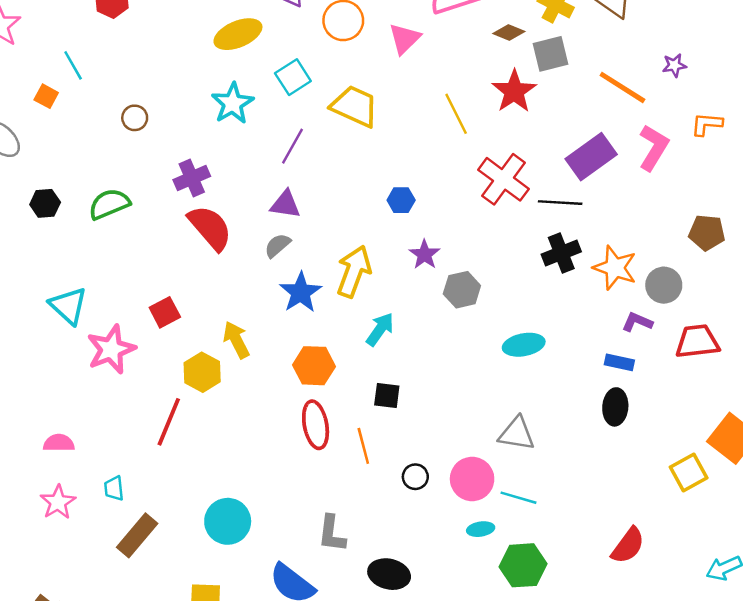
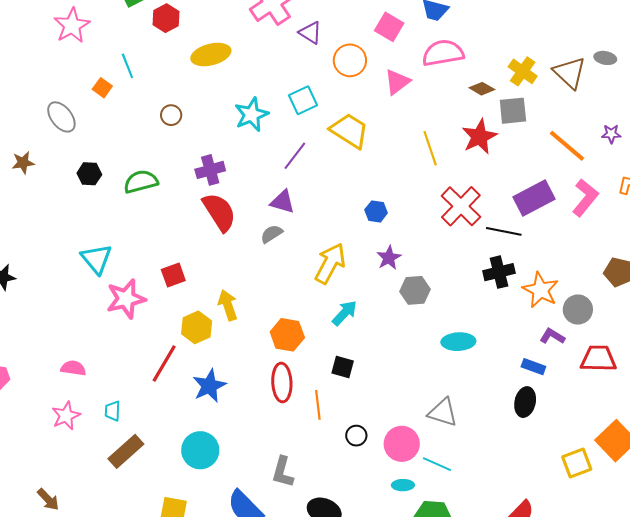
yellow ellipse: (238, 34) -> (211, 55), moved
blue star: (301, 292) -> (209, 386), moved

